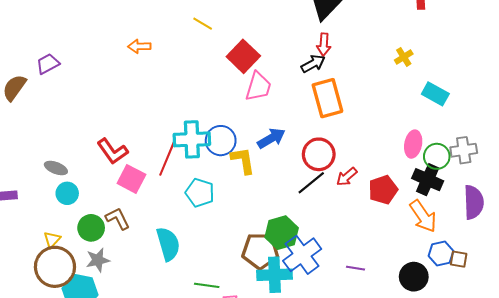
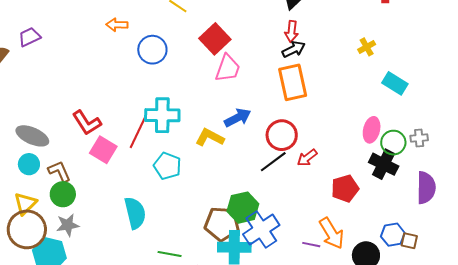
black arrow: (313, 64) -> (294, 49), moved
blue circle: (221, 141) -> (152, 50), moved
gray cross: (464, 150) -> (419, 138), size x0.7
yellow L-shape: (243, 160) -> (210, 137), turned -56
gray ellipse: (56, 168) -> (32, 136), size x1.5
red pentagon: (383, 190) -> (345, 188), moved
cyan circle: (67, 193) -> (29, 164), moved
orange arrow: (423, 216) -> (332, 233), moved
brown L-shape: (118, 219) -> (59, 171), moved
yellow triangle: (52, 240) -> (25, 203), size x1.4

